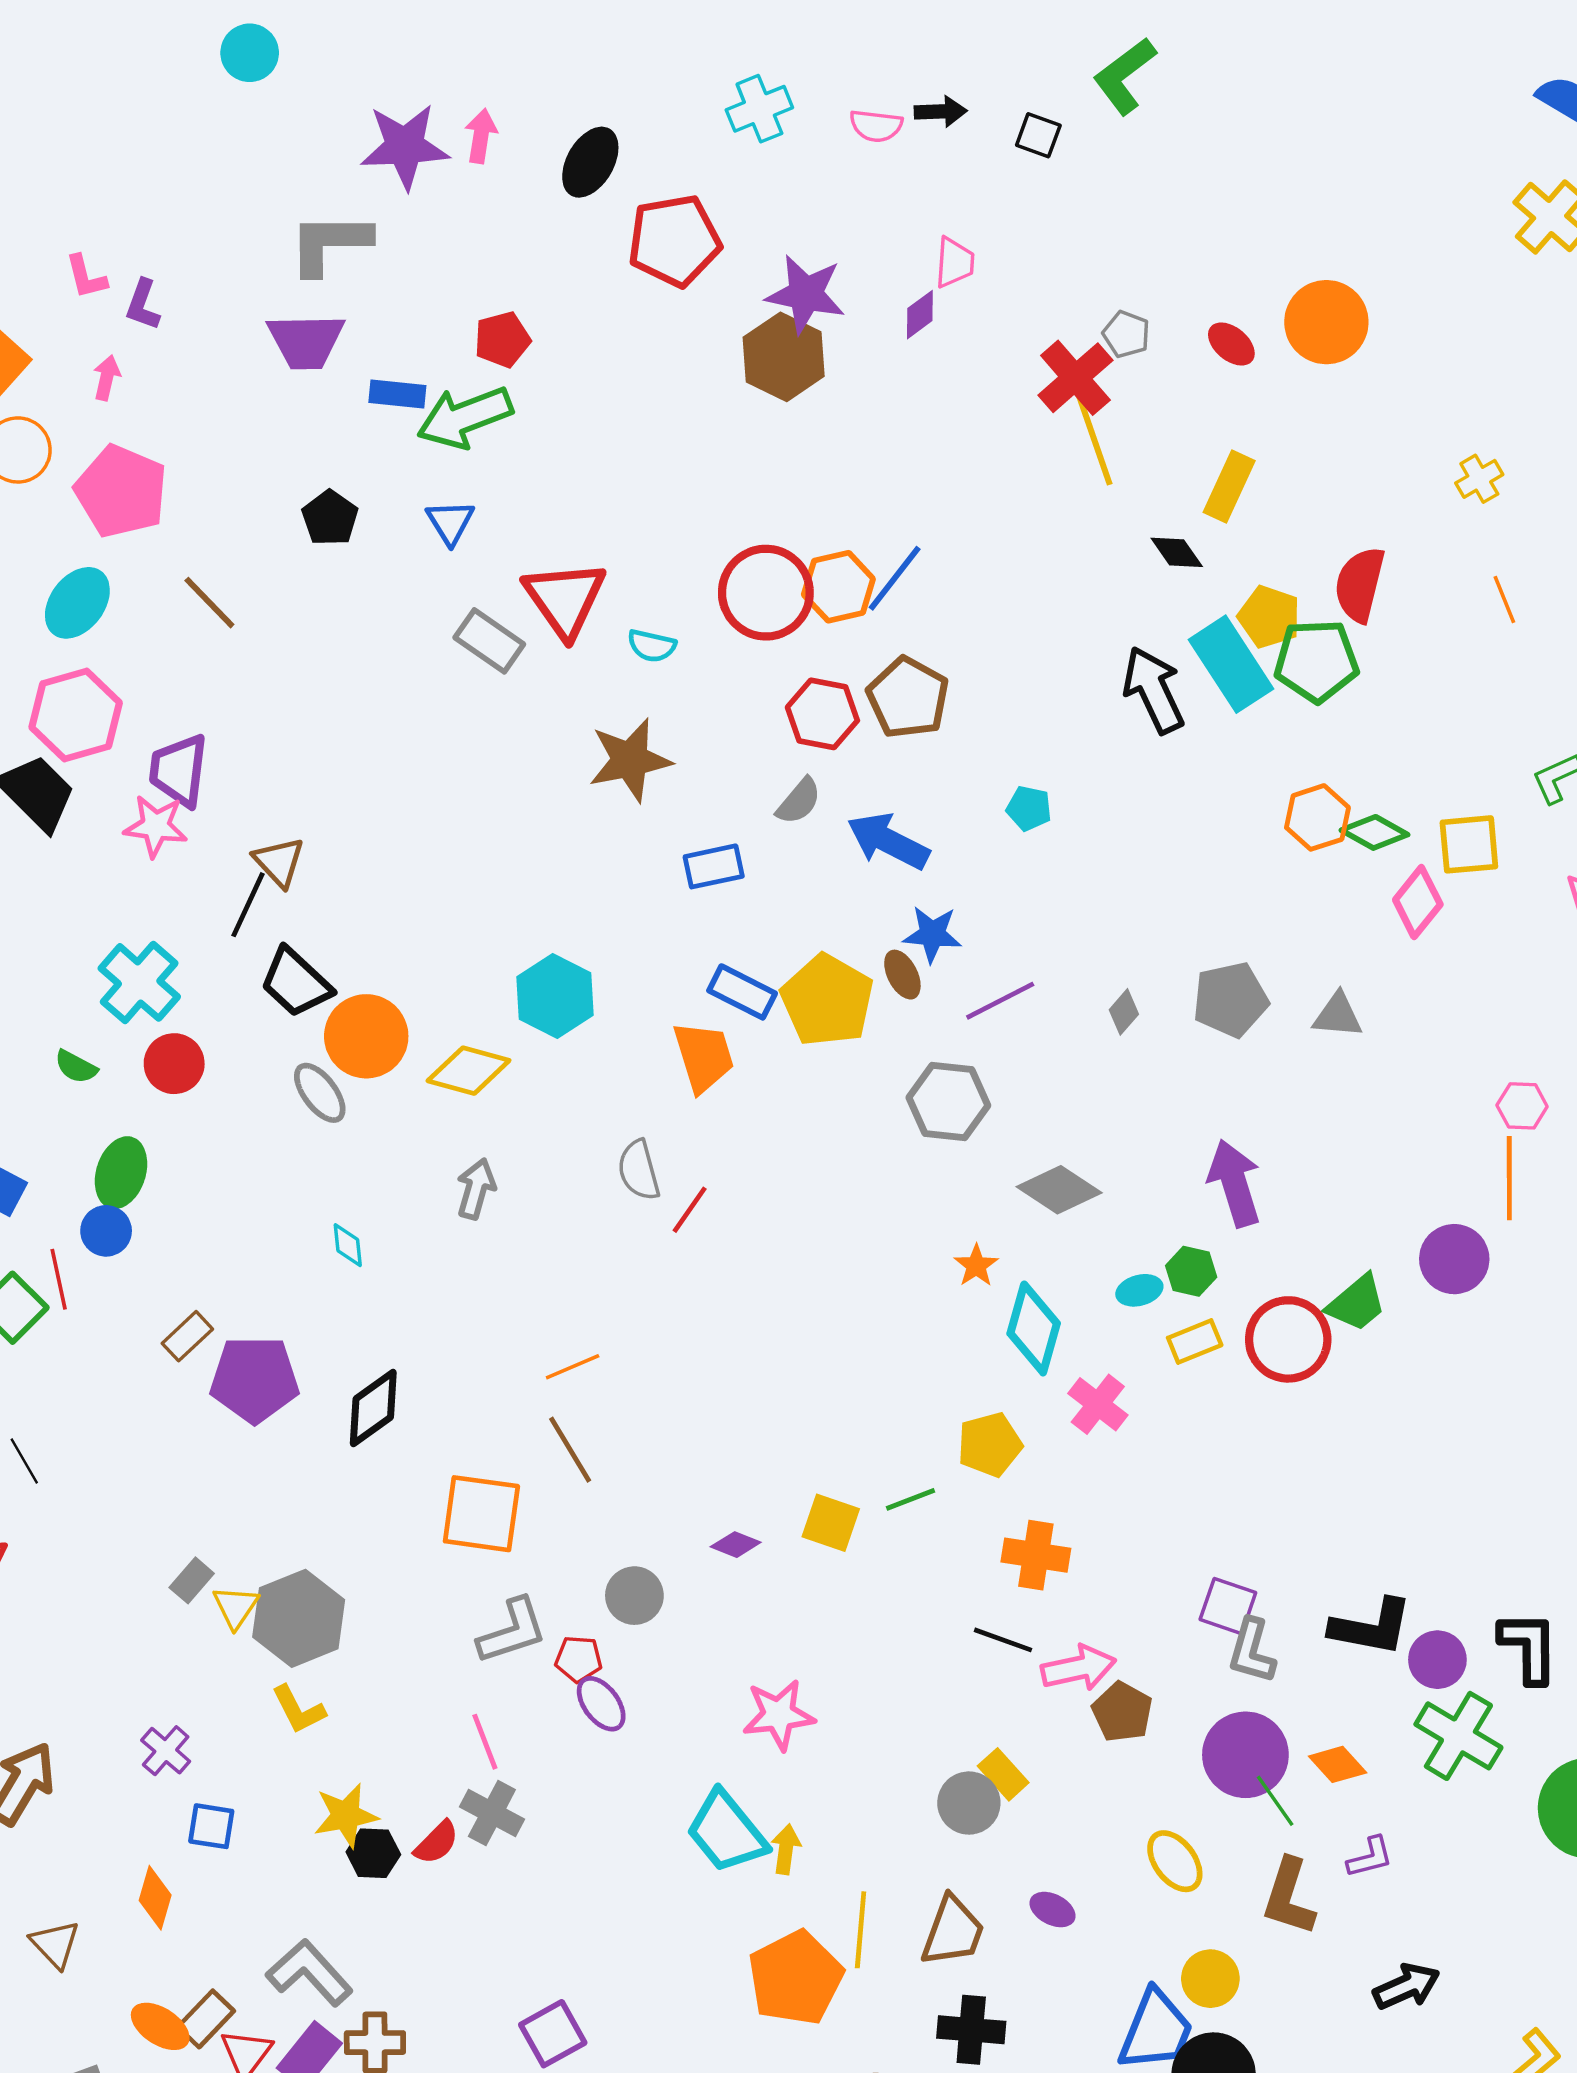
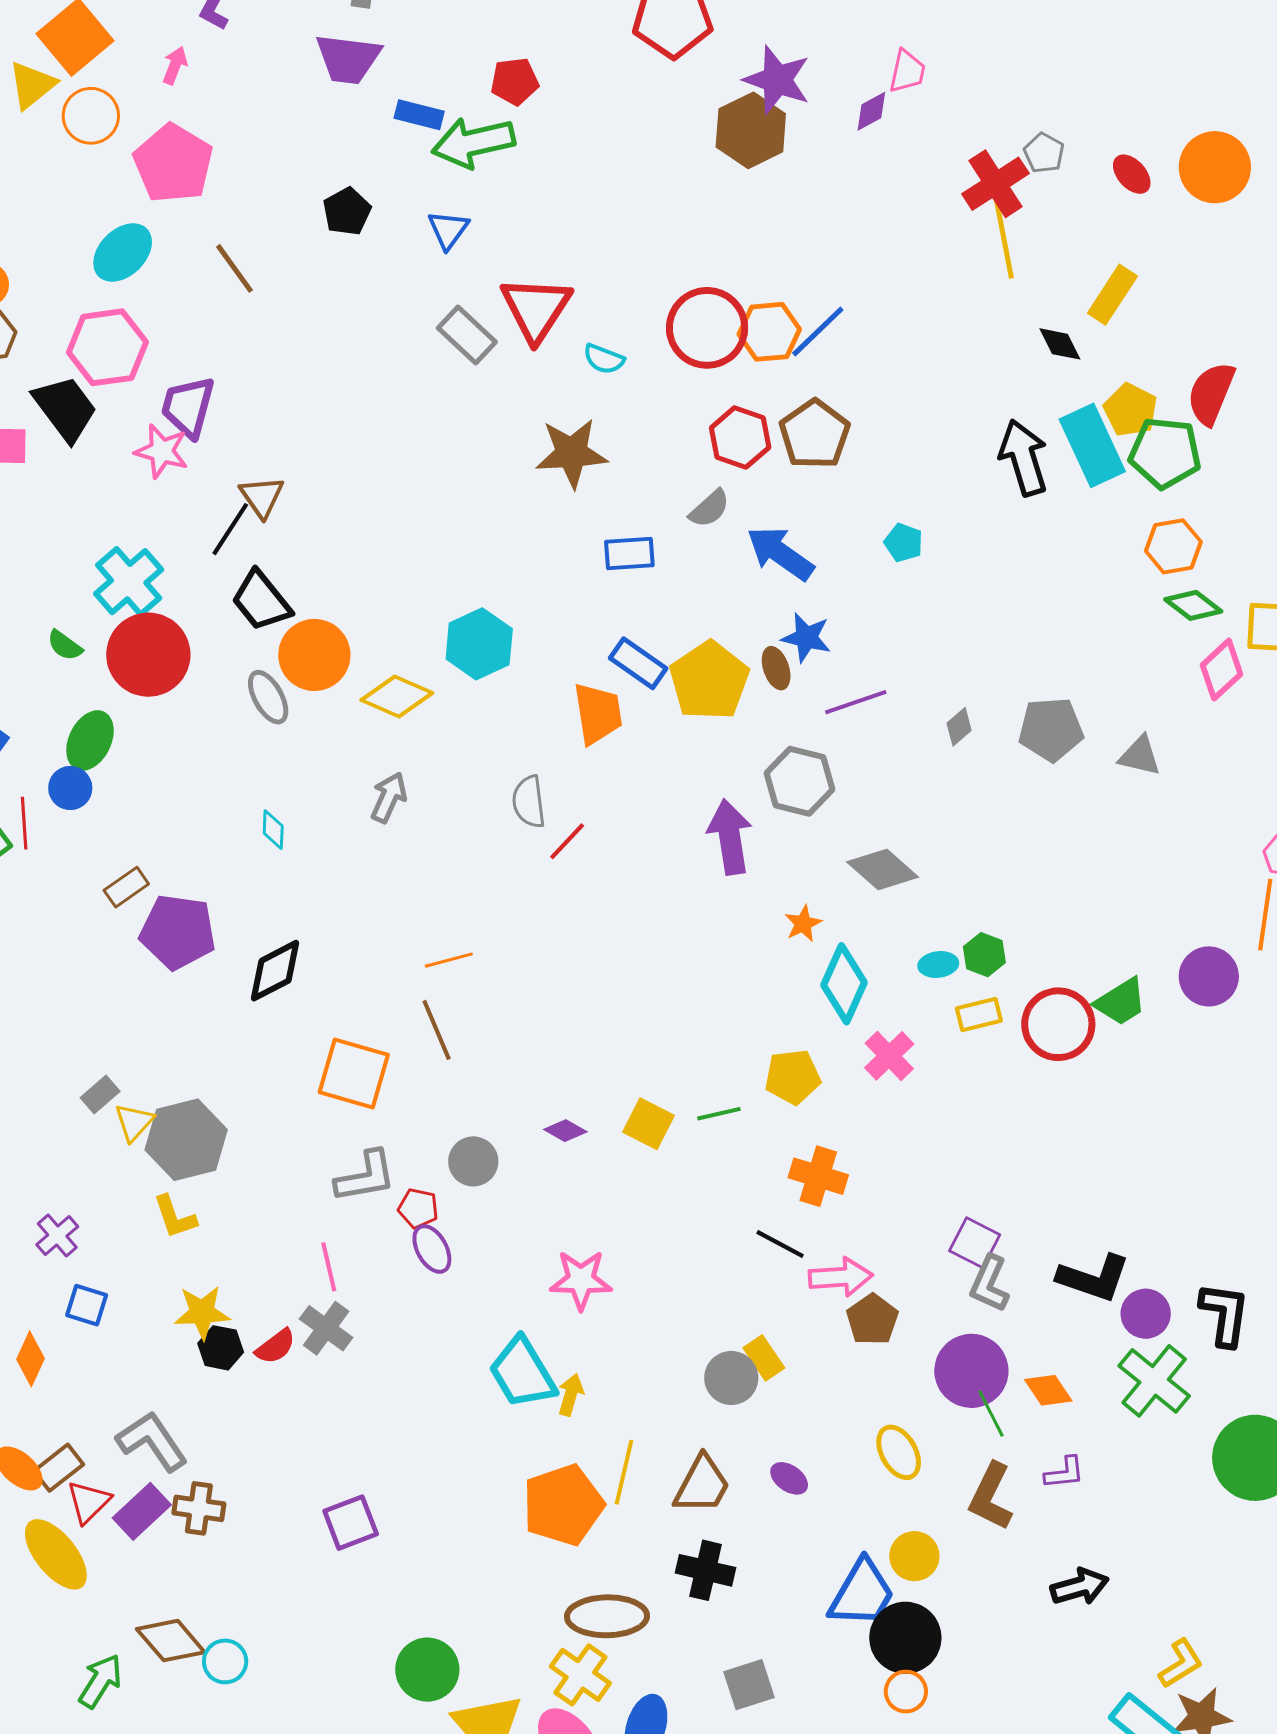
orange hexagon: (1317, 817) -> (1173, 546), moved
red circle: (174, 1064) -> (148, 655), size x1.6
purple arrow: (1235, 1183) -> (730, 837), moved

